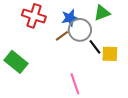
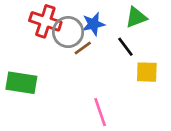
gray circle: (80, 30) -> (68, 32), moved
black line: (95, 47) -> (125, 47), moved
green rectangle: (16, 62) -> (21, 83), turned -30

